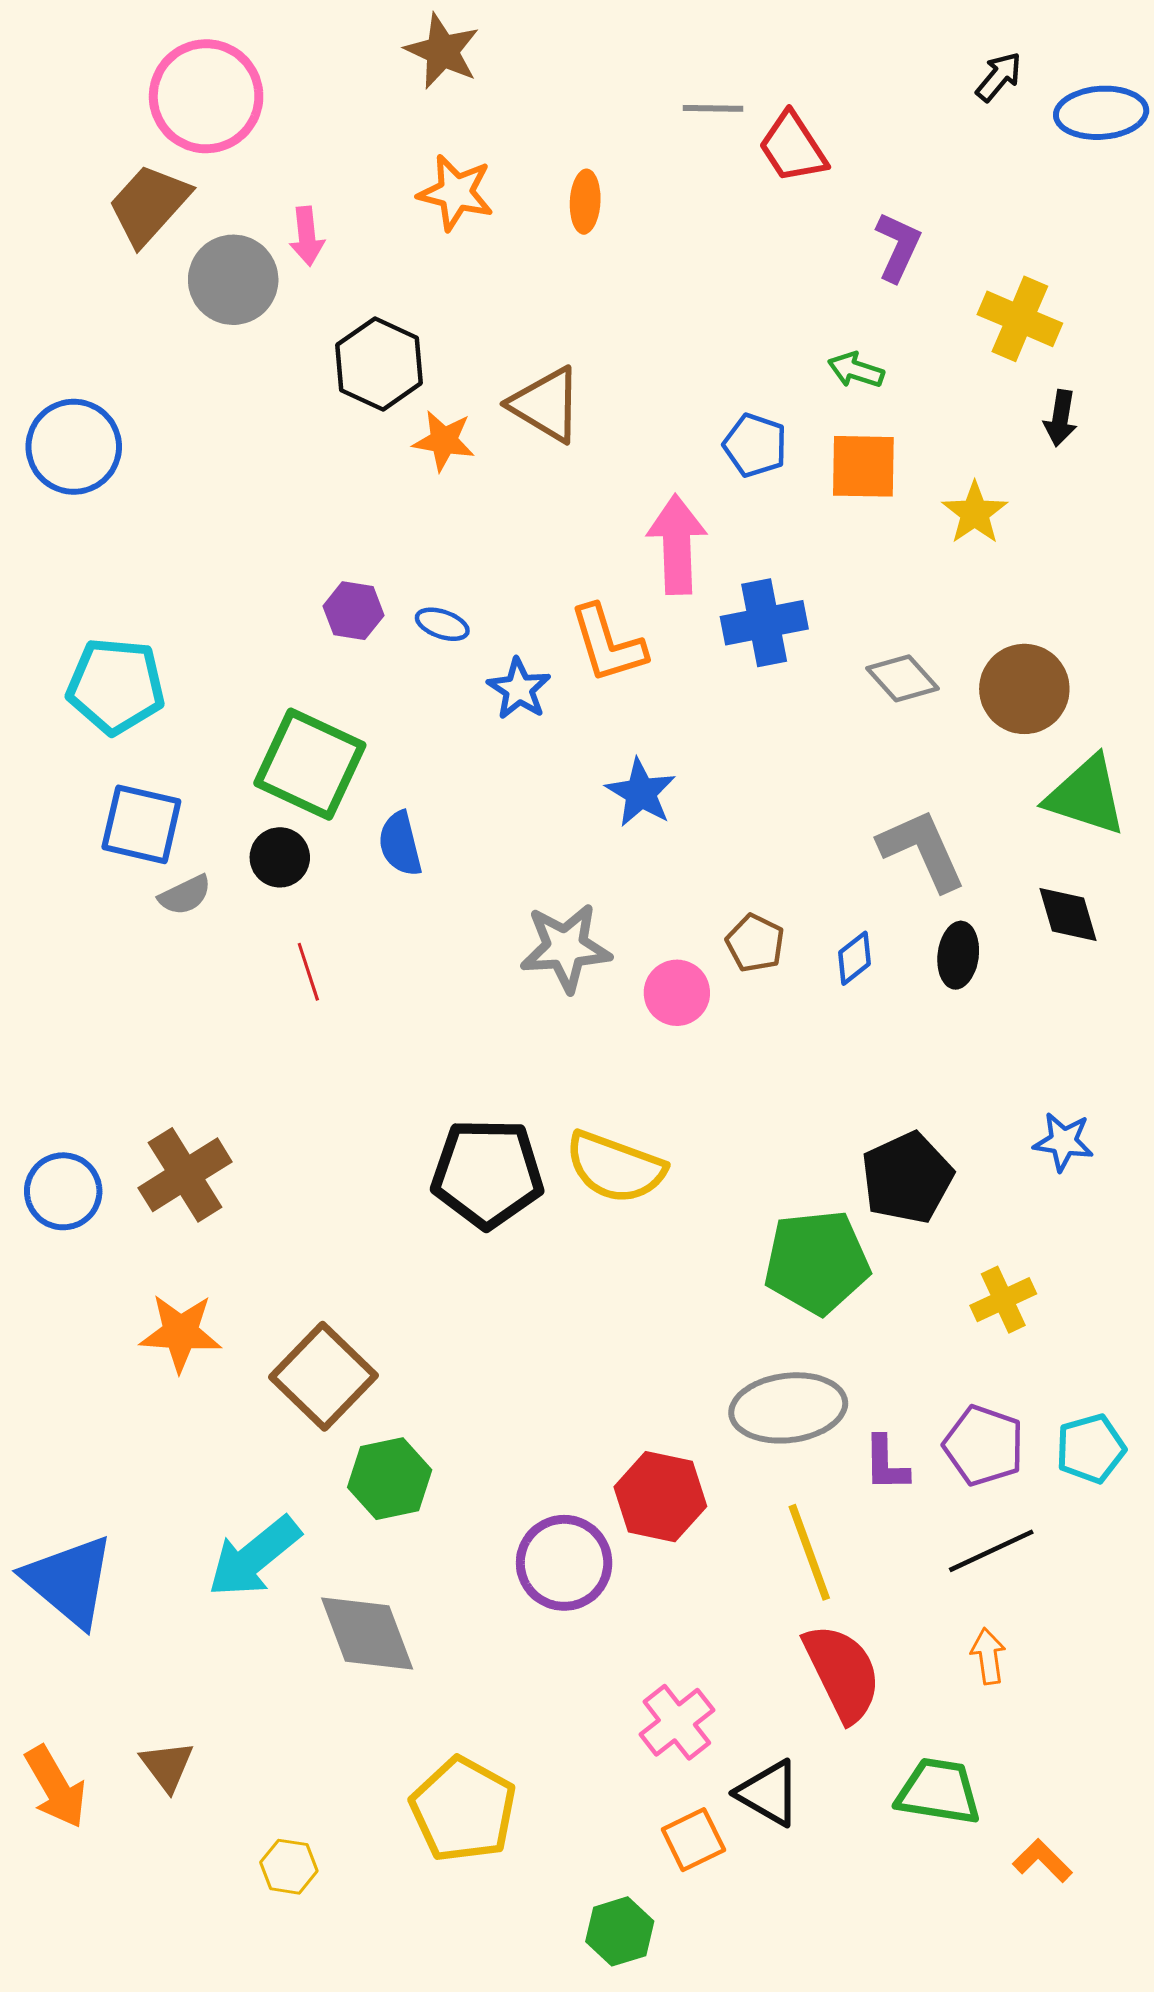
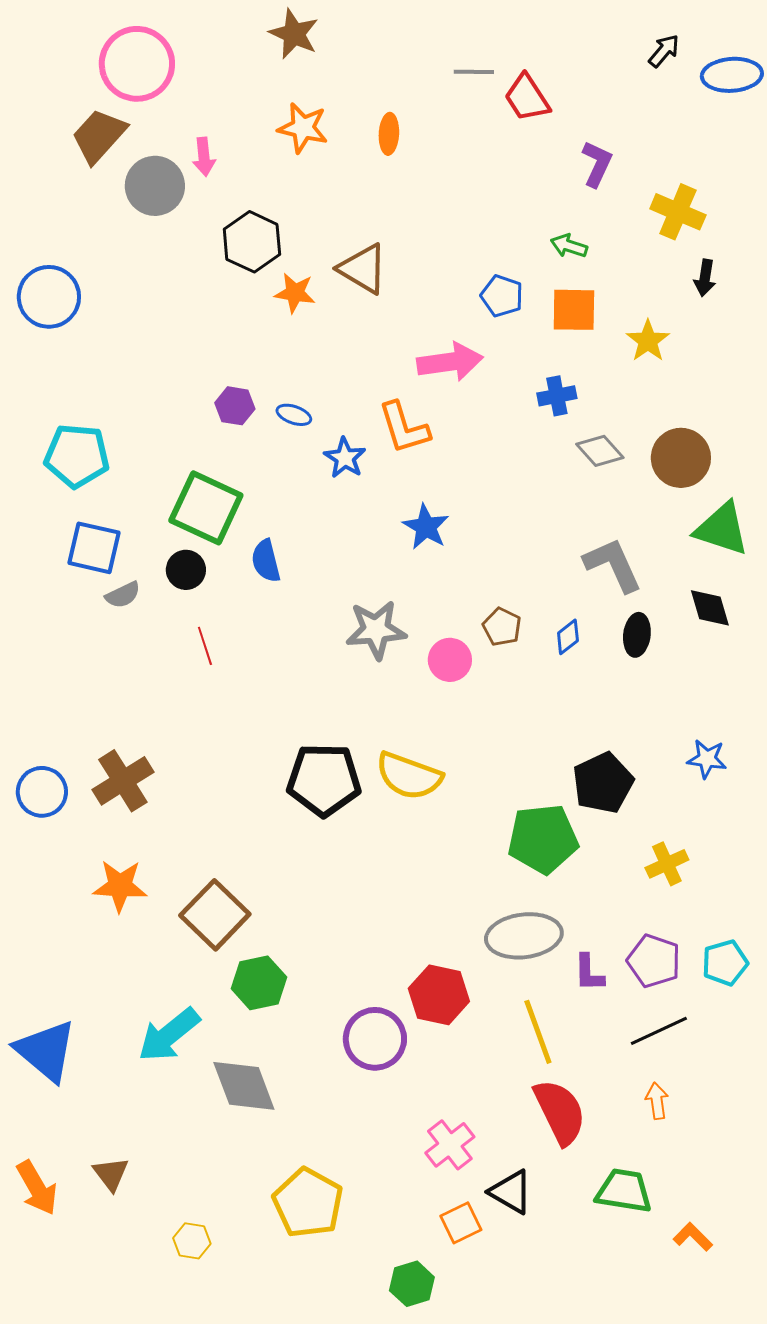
pink arrow: (677, 545) -> (450, 362), turned 84
blue cross: (764, 623) -> (557, 396), moved, size x0.7

